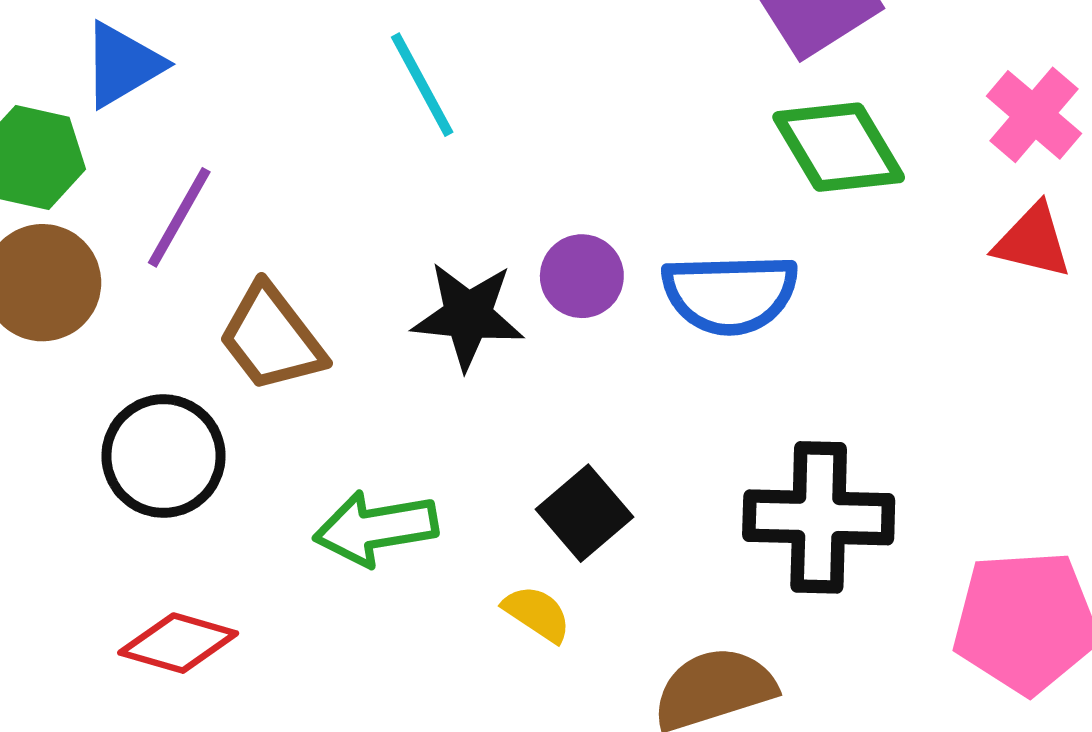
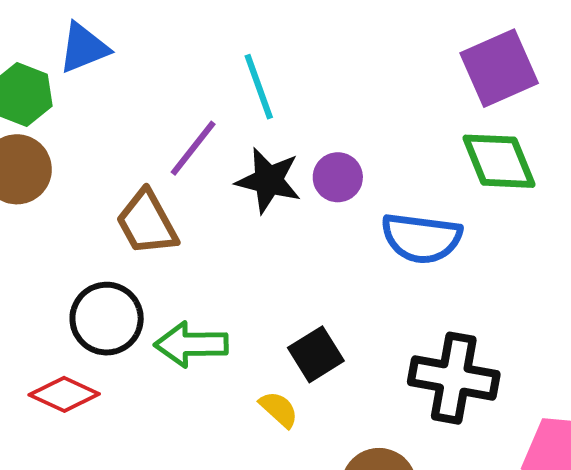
purple line: (179, 217) -> (193, 148), moved
purple circle: (582, 276) -> (338, 177), moved
black star: (468, 316) -> (269, 180), moved
black circle: (164, 456) -> (107, 319), moved

